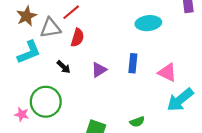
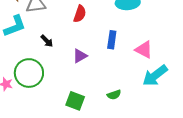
red semicircle: (77, 38) -> (80, 14), moved
purple triangle: (99, 70) -> (80, 56), moved

